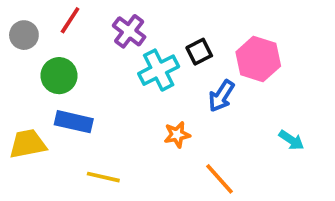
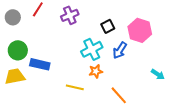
purple cross: (129, 31) -> (70, 15), turned 30
cyan cross: (159, 70) -> (92, 49), moved
green circle: (59, 76) -> (18, 50), moved
yellow line: (103, 177) -> (75, 87), moved

